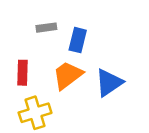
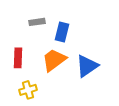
yellow cross: (35, 113) -> (28, 90), size x0.7

